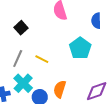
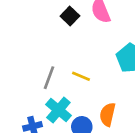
black square: (21, 28) -> (70, 16), moved

